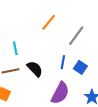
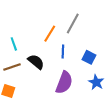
orange line: (49, 22) -> (50, 34), moved
blue square: (80, 67) -> (89, 57), moved

